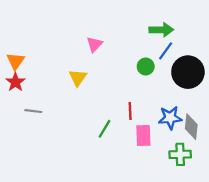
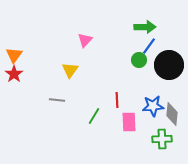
green circle: (146, 67) -> (139, 60), moved
gray line: (33, 111) -> (57, 100), moved

